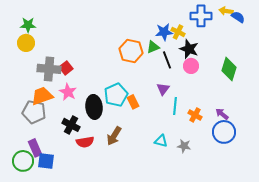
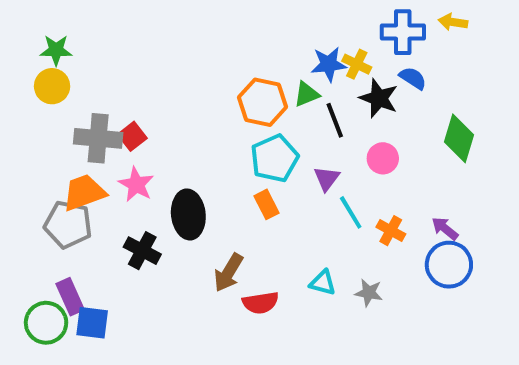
blue semicircle: (238, 17) -> (413, 78), moved
pink circle: (191, 66) -> (383, 158), moved
cyan pentagon: (116, 95) -> (275, 158), moved
cyan line: (175, 106) -> (351, 212), turned -36
red semicircle: (85, 142) -> (261, 303), moved

